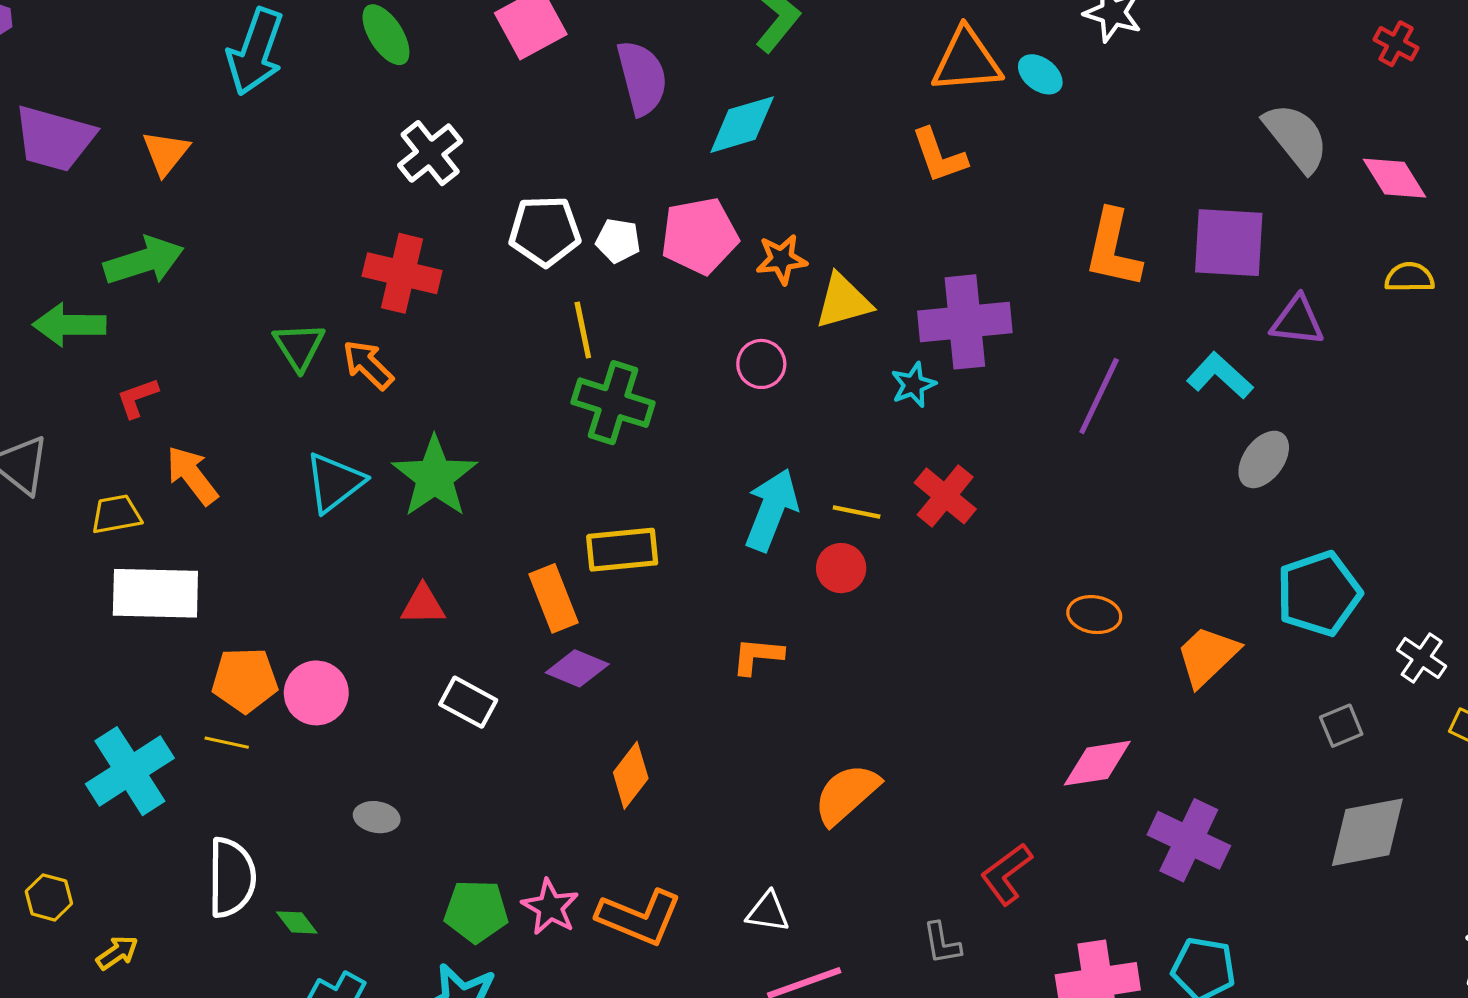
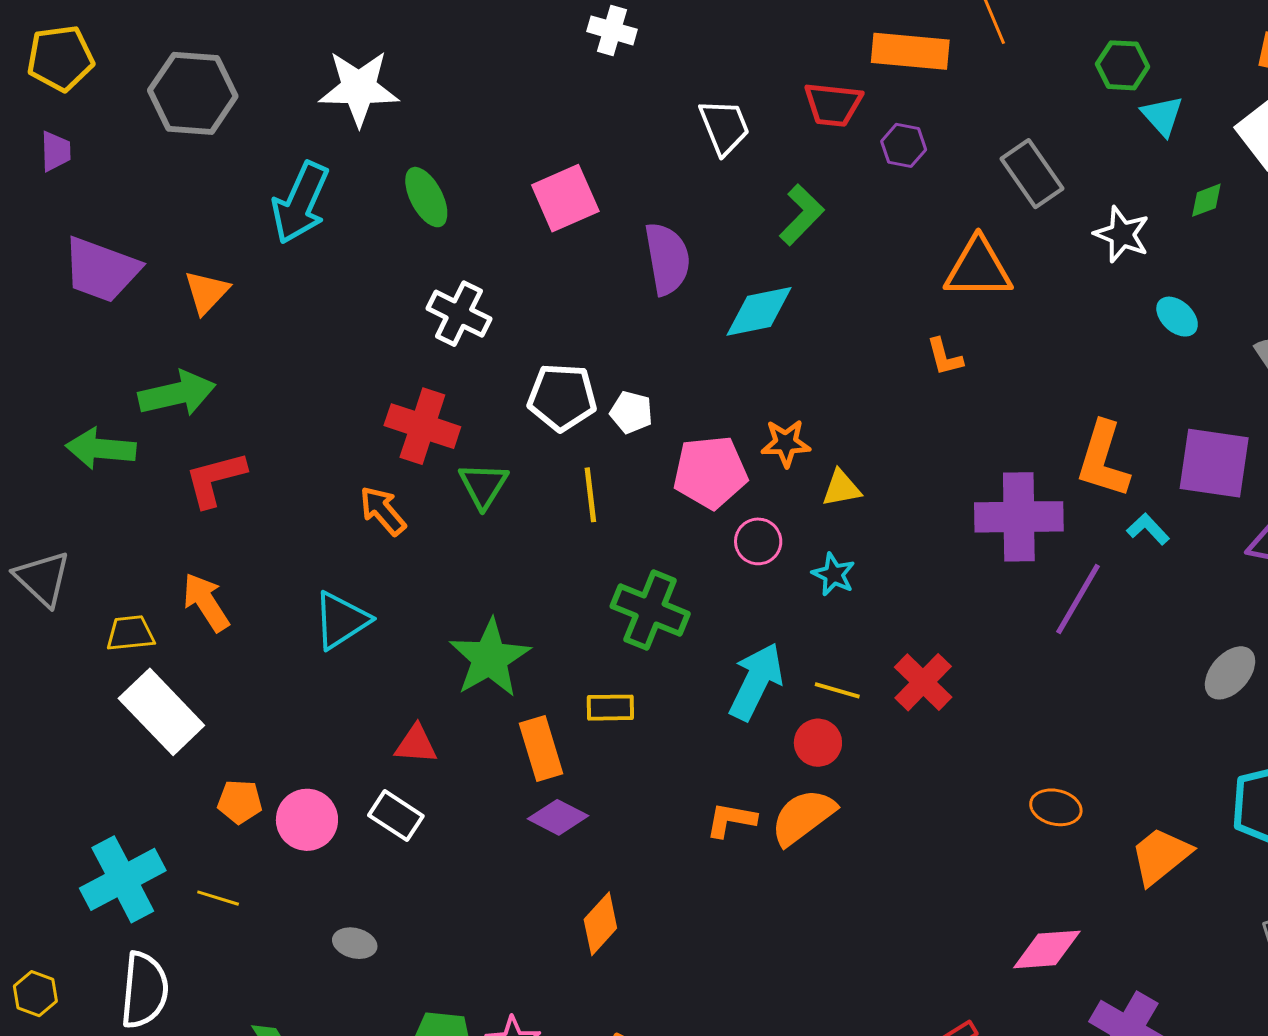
cyan ellipse: (1040, 74) -> (1177, 317), moved
white cross: (430, 153) -> (459, 314), turned -30
orange L-shape: (939, 156) -> (945, 357), size x0.7
pink pentagon: (699, 236) -> (710, 472), moved
yellow triangle: (843, 301) -> (841, 488), size x0.7
purple cross: (965, 322) -> (1019, 517), moved
green triangle: (299, 346) -> (483, 485), moved
cyan L-shape: (1220, 376) -> (1148, 529), moved, size x0.7
cyan star: (913, 385) -> (834, 574), moved, turned -30
red L-shape: (137, 398) -> (215, 479), moved, size x1.5
green cross: (613, 403) -> (650, 610), moved
green star: (435, 477) -> (490, 658), moved
yellow rectangle: (622, 550) -> (610, 708), size x0.7
white rectangle: (155, 593) -> (161, 712), turned 40
orange pentagon: (245, 680) -> (240, 802), size x0.7
white rectangle: (468, 702) -> (396, 816), moved
yellow line: (227, 743) -> (218, 898), moved
orange semicircle: (846, 794) -> (803, 817), moved
white semicircle: (232, 877) -> (144, 990), moved

